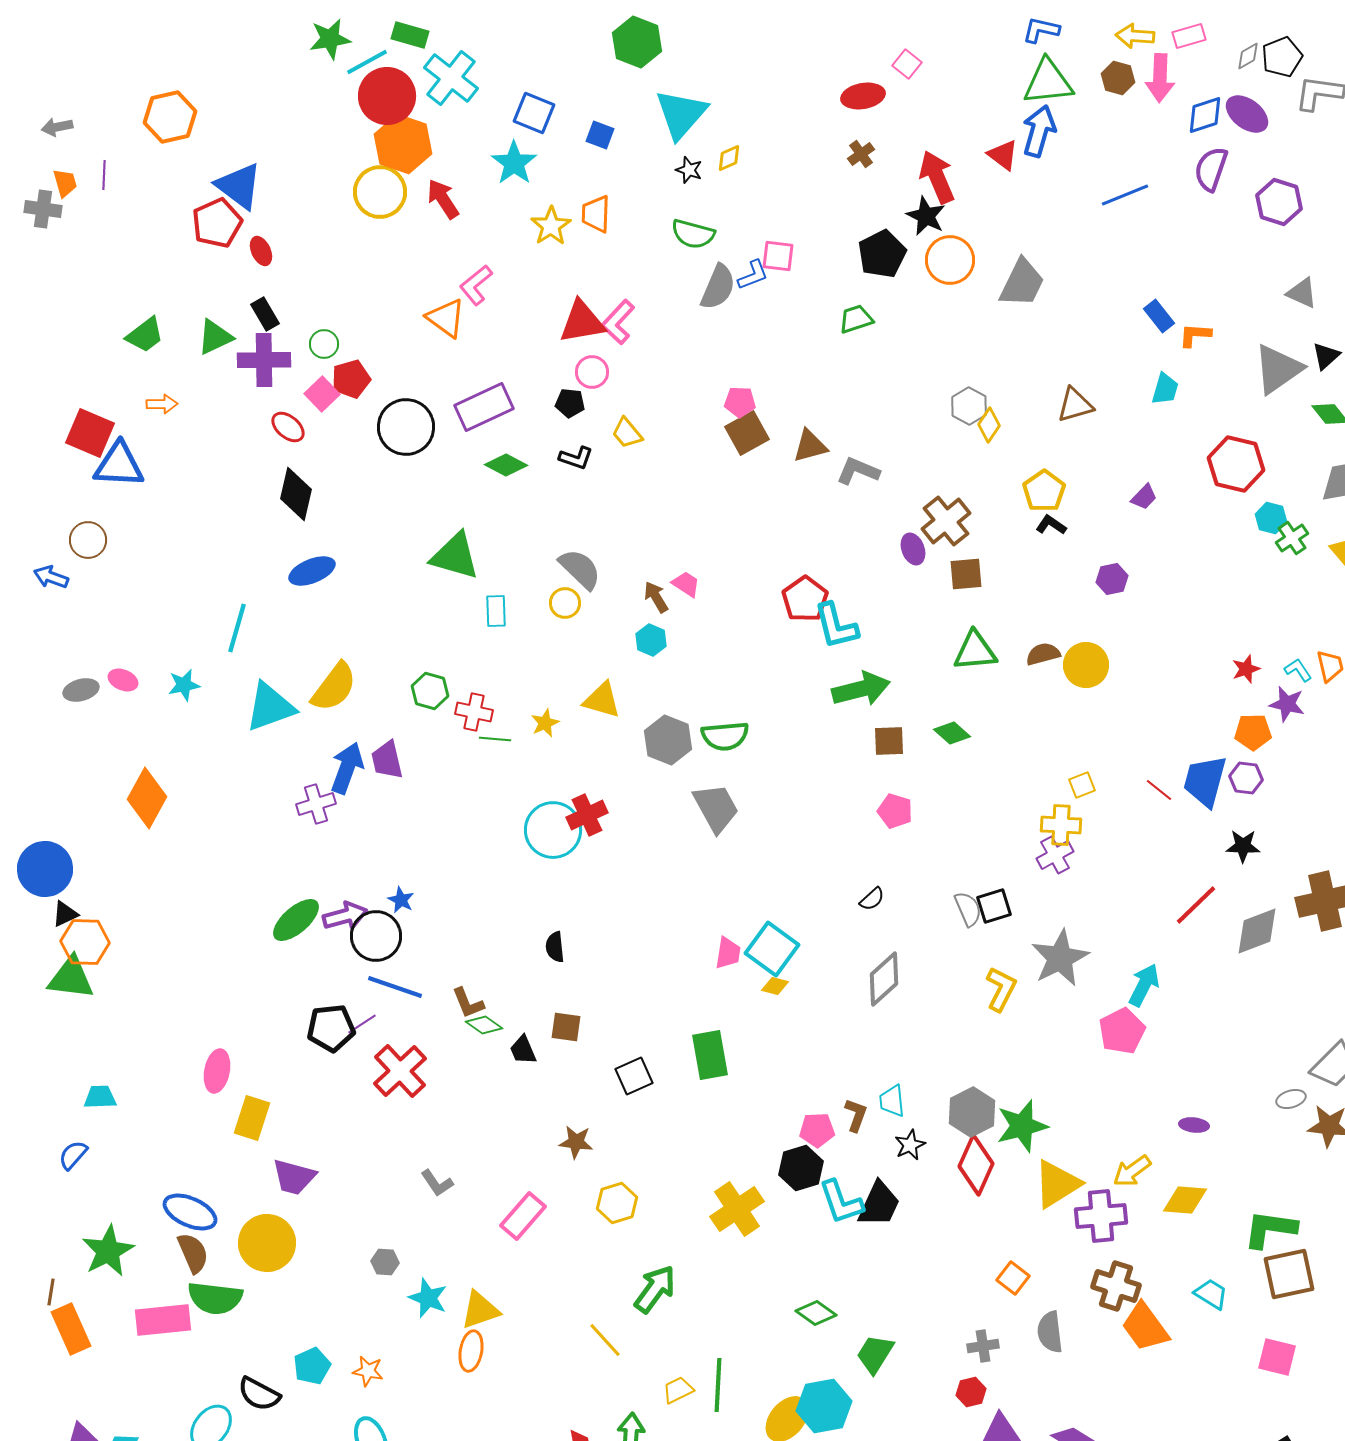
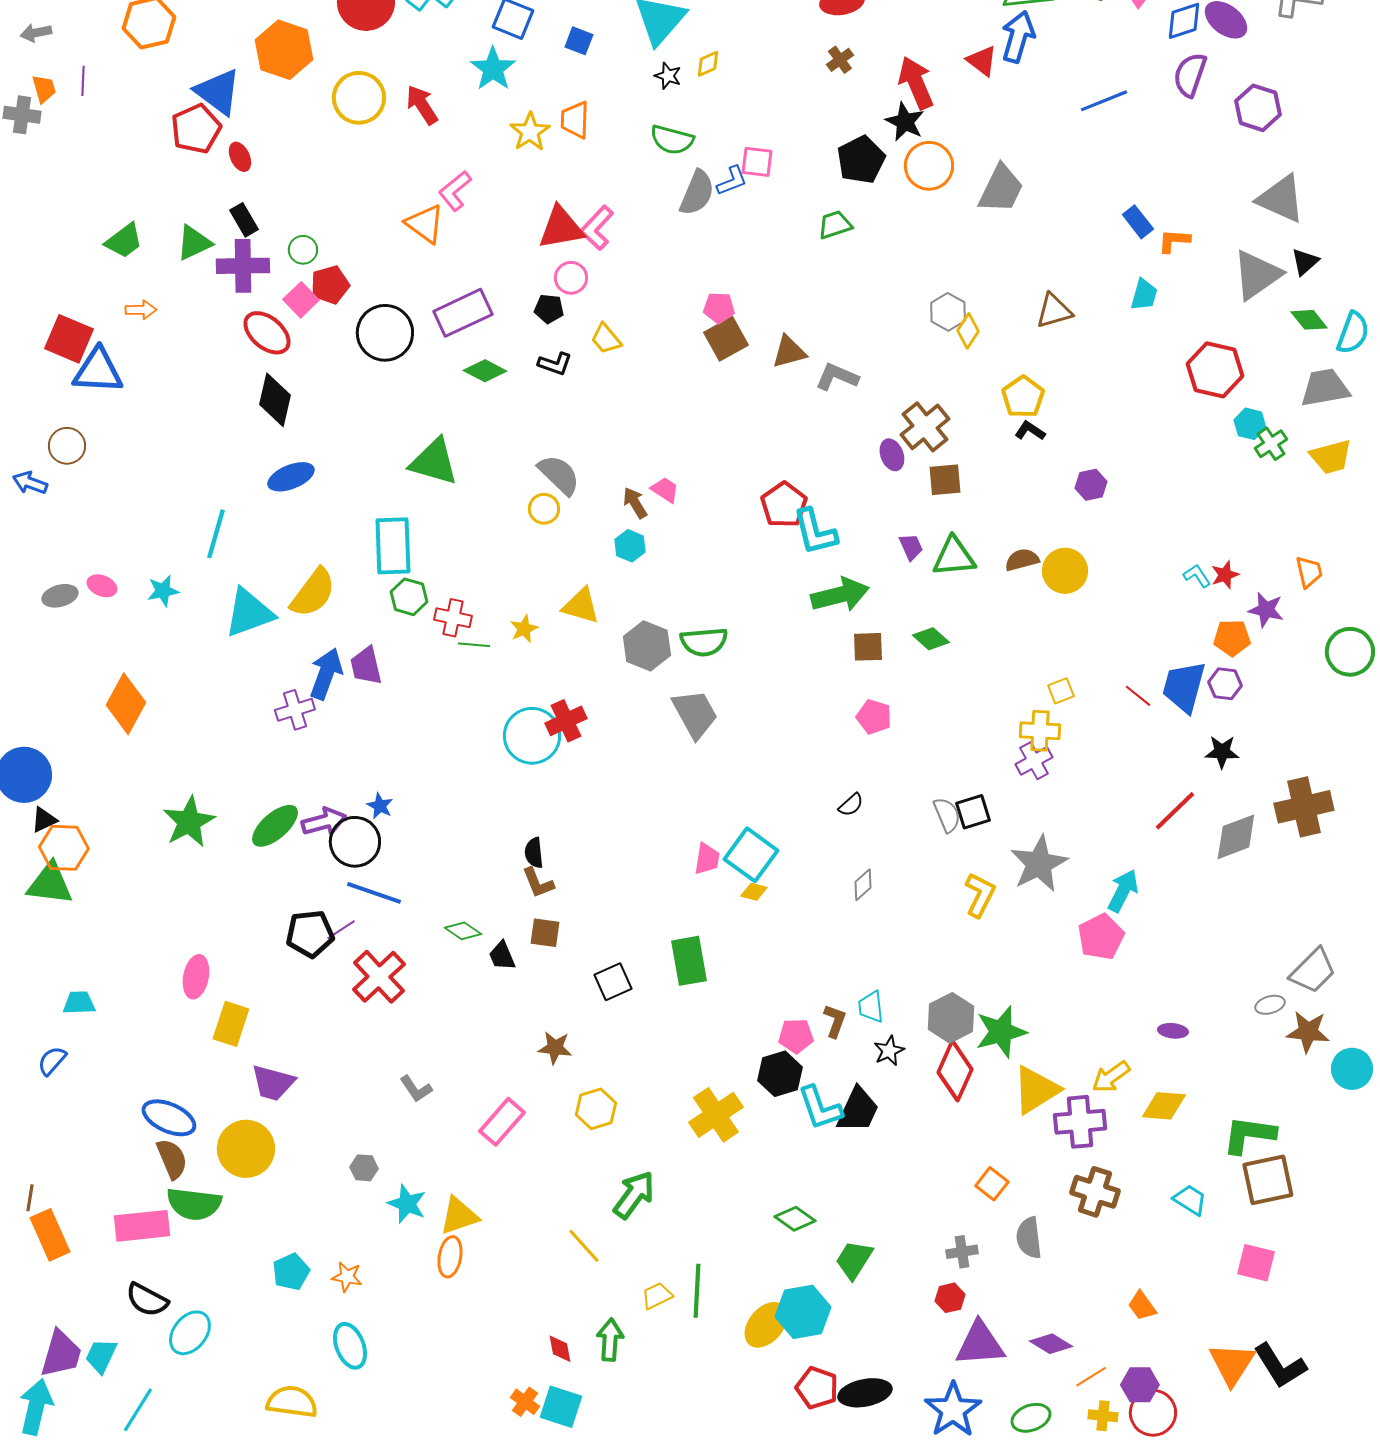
orange hexagon: (403, 144) -> (284, 50), moved
gray triangle: (1302, 293) -> (1281, 199), size x1.6
red ellipse: (288, 427) -> (267, 333), size x1.4
purple trapezoid: (1144, 497) -> (911, 547), moved, turned -68
cyan rectangle: (496, 611) -> (393, 546), moved, size x1.8
cyan L-shape: (1298, 670) -> (1197, 576), moved
gray diamond: (884, 979) -> (863, 885), size x0.6
brown L-shape: (468, 1003) -> (538, 883), moved
green star: (108, 1251) -> (189, 822), moved
orange trapezoid: (1145, 1327) -> (1142, 1306), moved, size x0.6
black semicircle: (259, 1394) -> (147, 1300), moved

